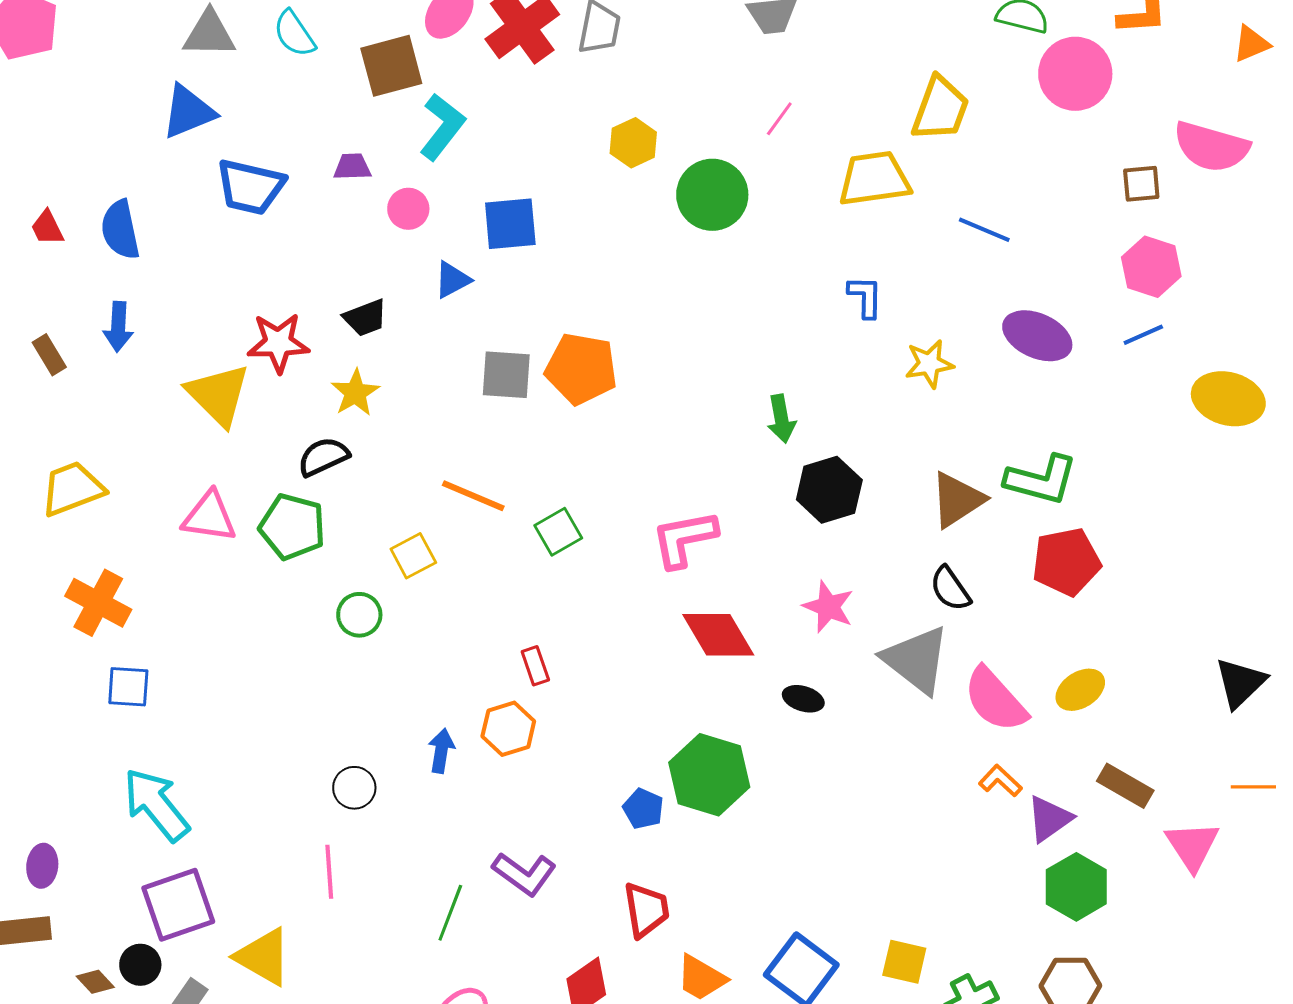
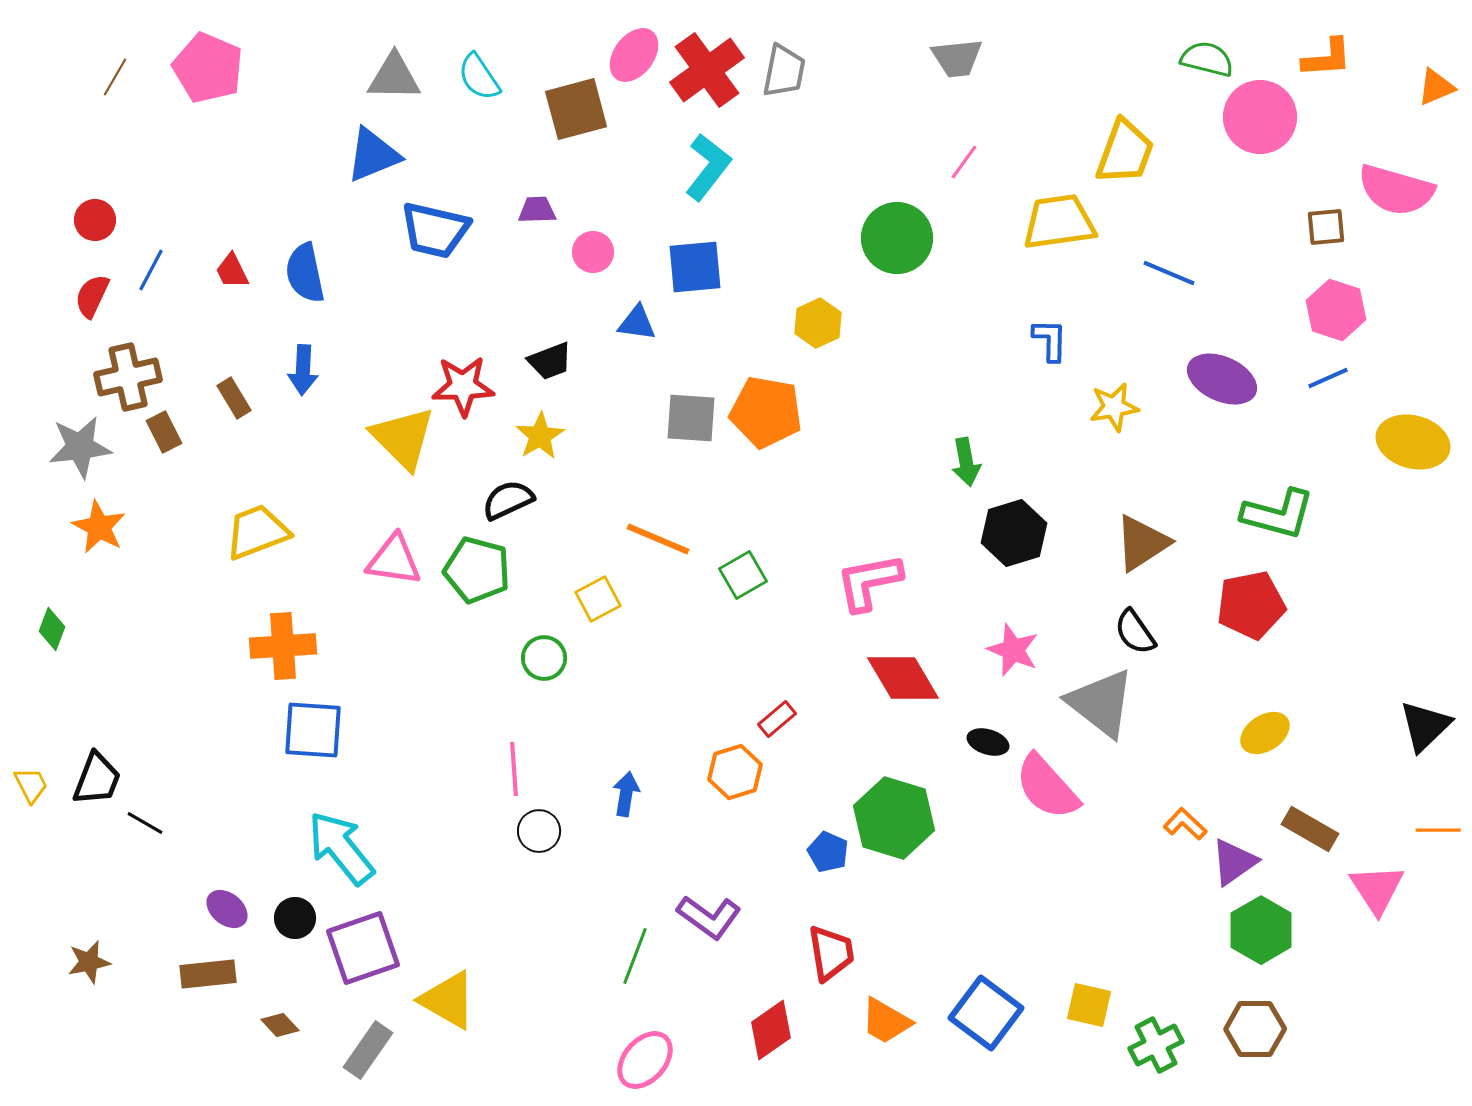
cyan L-shape: (442, 127) -> (708, 167), moved
yellow hexagon: (633, 143) -> (818, 323), moved
blue triangle: (452, 280) -> (637, 323), turned 36
green L-shape: (1041, 480) -> (1278, 514), moved
orange cross: (98, 603) -> (283, 646), turned -32
red rectangle: (535, 666) -> (777, 719), moved, turned 69
blue square: (128, 687) -> (313, 730), size x1.4
pink semicircle: (995, 700) -> (1047, 787), moved
orange hexagon: (508, 729) -> (735, 772), moved
purple ellipse: (42, 866) -> (227, 909), turned -57
pink line: (329, 872) -> (514, 769), moved
black circle: (140, 965) -> (295, 918), moved

